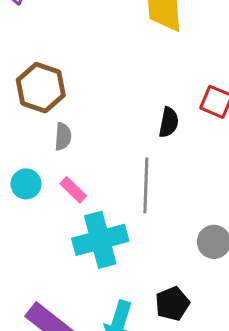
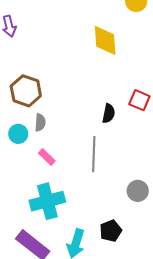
cyan circle: (26, 184) -> (18, 134), moved
cyan cross: (100, 240) -> (47, 201), moved

